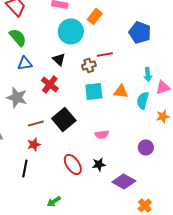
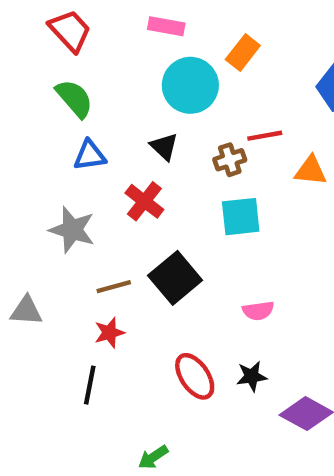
orange triangle: (121, 91) -> (311, 171), moved

